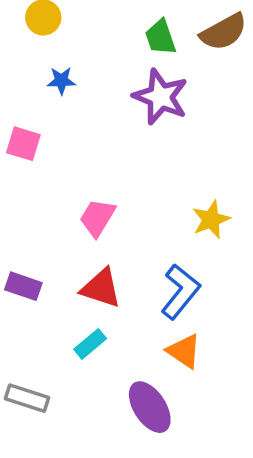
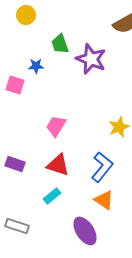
green trapezoid: (161, 37) -> (60, 44), moved
blue star: (61, 81) -> (36, 66), moved

